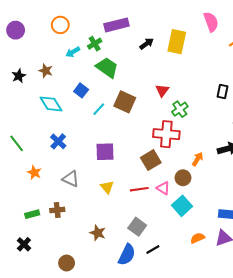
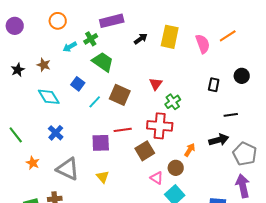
pink semicircle: (211, 22) -> (203, 44), moved
gray triangle: (71, 179) -> (68, 169), size x1.4
red line: (139, 189) -> (123, 130), moved

